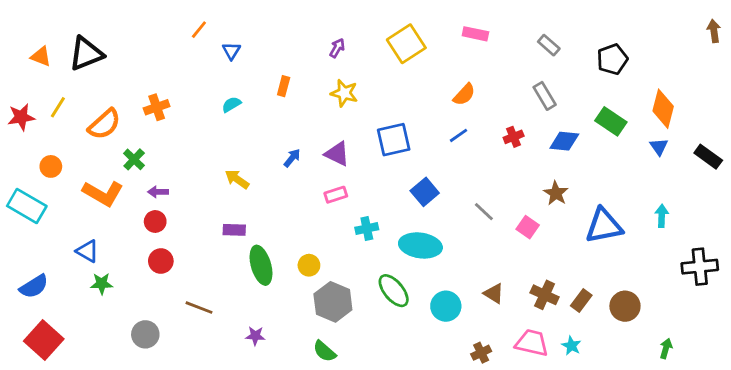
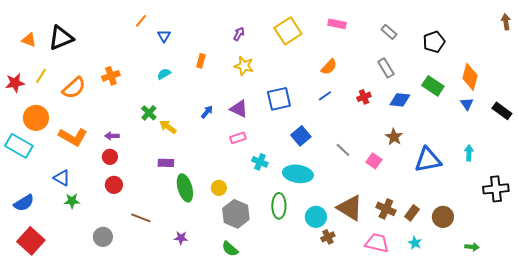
green cross: (134, 159) -> (149, 113), moved
orange circle: (51, 166) -> (36, 118), size x1.6
cyan cross: (367, 229) -> (260, 162), turned 35
green ellipse: (394, 291) -> (279, 206), turned 40
brown triangle: (494, 293) -> (350, 208), size x1.8
cyan star: (571, 346) -> (415, 243), moved
green arrow: (666, 348) -> (472, 247), turned 80
brown cross: (481, 353) -> (328, 237), moved

